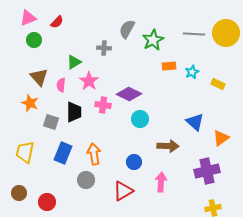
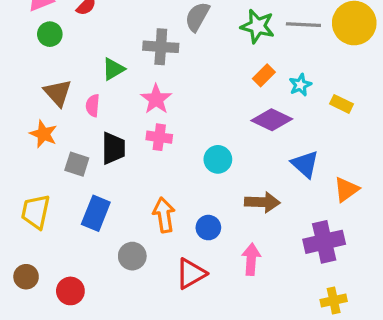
green star: (153, 40) -> (258, 26), moved, turned -30
gray cross: (104, 48) -> (161, 47), size x1.5
orange rectangle: (169, 66) -> (264, 75), turned -40
pink star: (89, 81) -> (156, 99), moved
purple diamond: (129, 94) -> (272, 120), moved
orange arrow: (94, 154) -> (164, 215), moved

